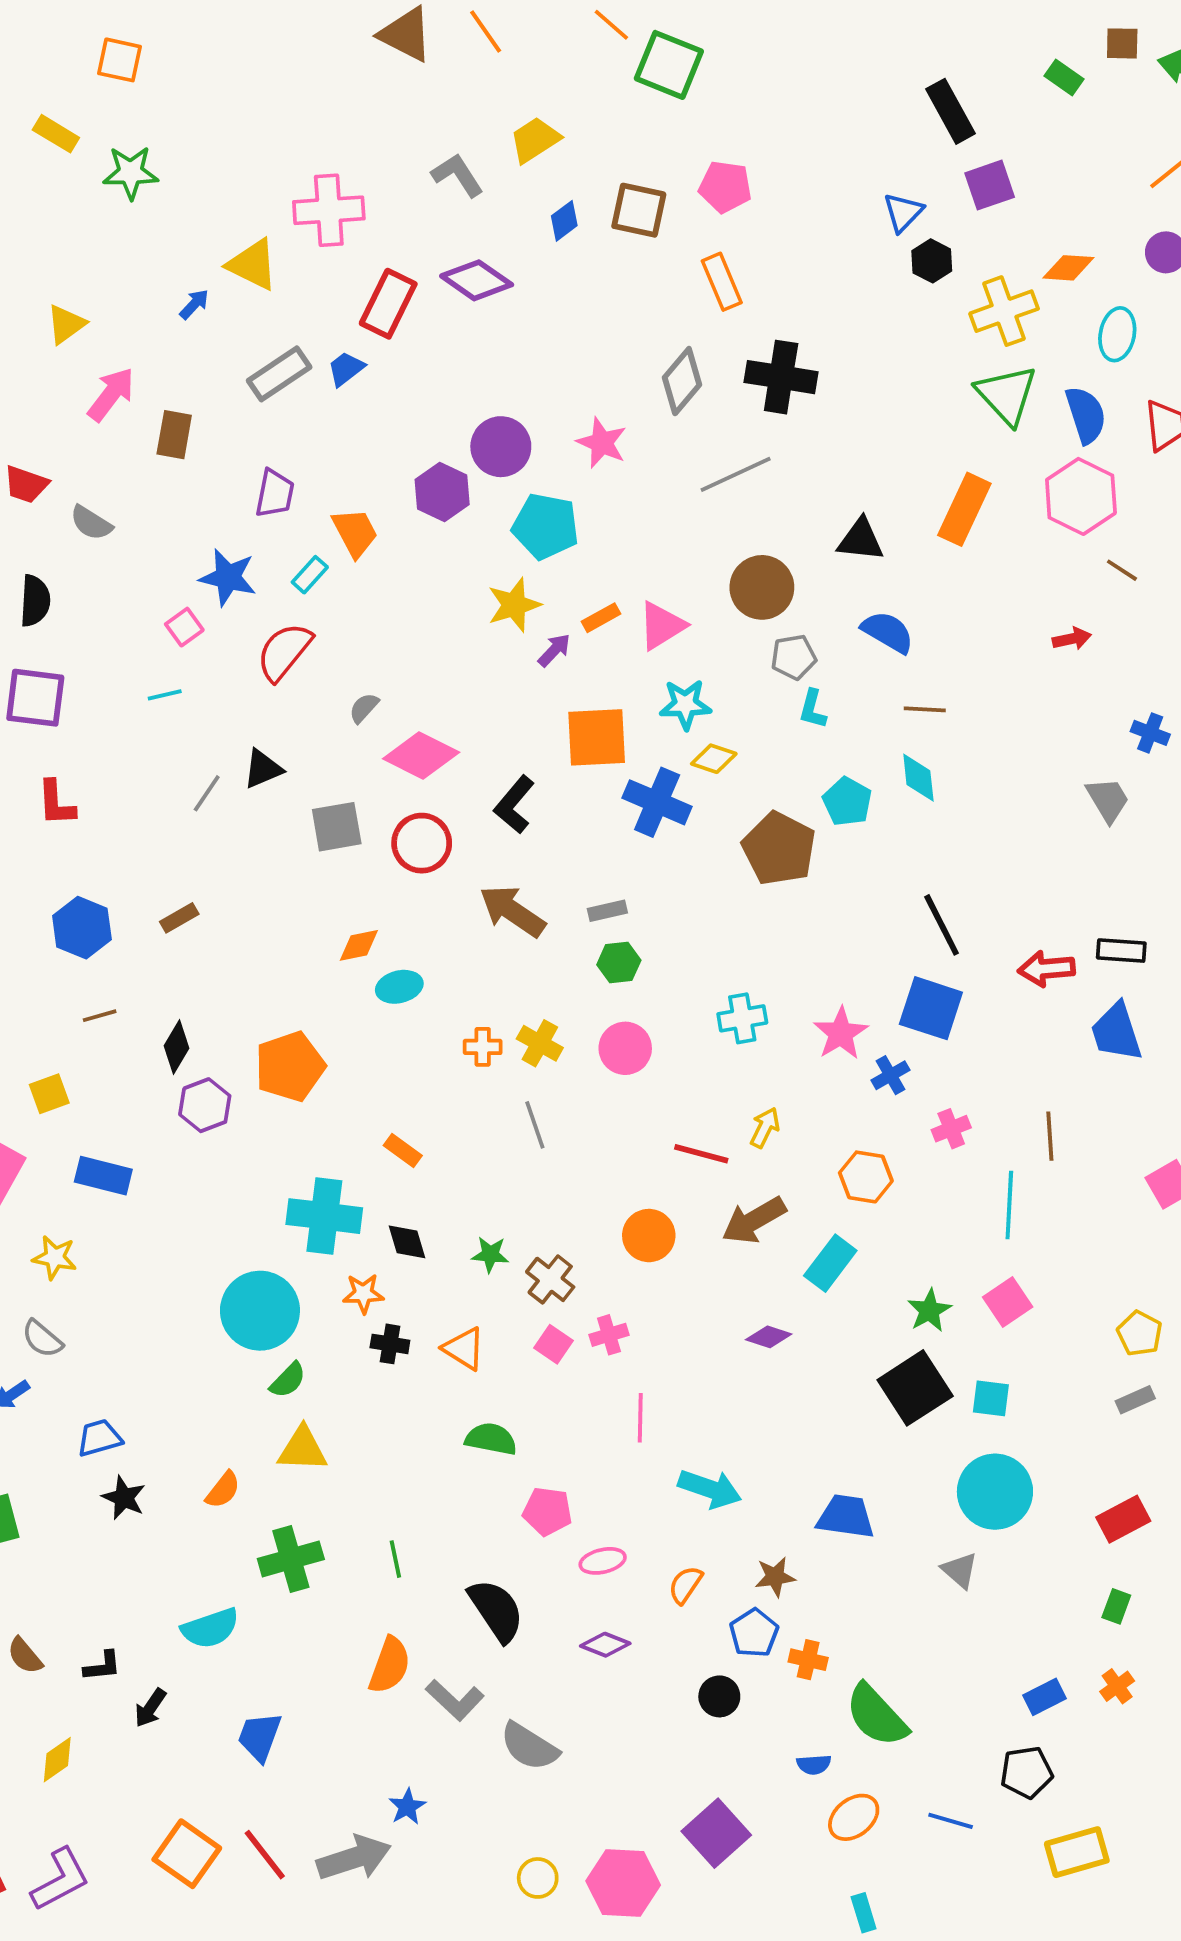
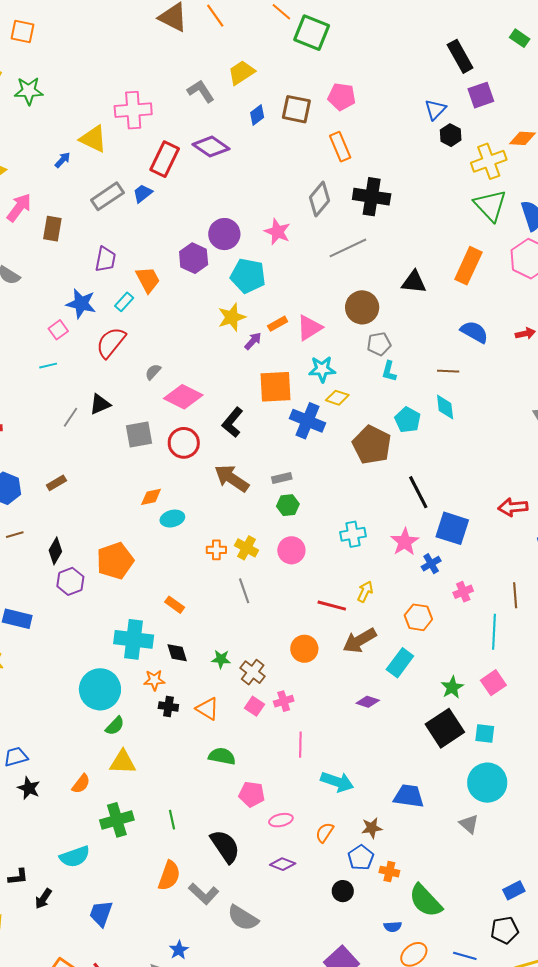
blue semicircle: (888, 632) -> (474, 332), moved
black line: (942, 925) -> (418, 492), moved

